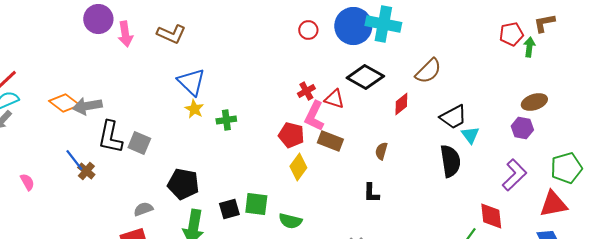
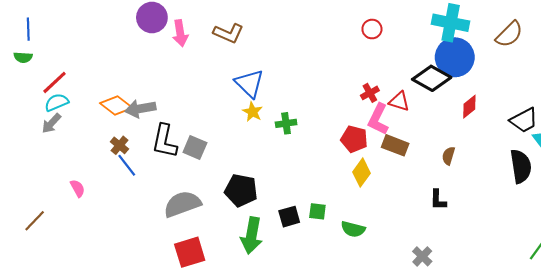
blue circle: (353, 26) -> (455, 57), moved
brown semicircle: (428, 71) -> (509, 34), moved
brown cross: (86, 171) -> (119, 145), moved
green square: (256, 204) -> (317, 211), size x0.7
gray semicircle: (143, 209) -> (182, 204), moved, size x1.8

